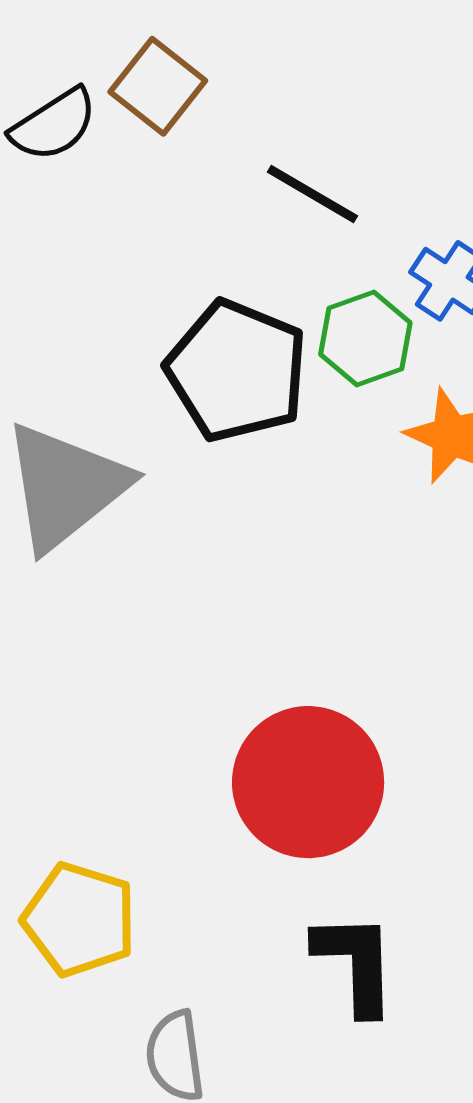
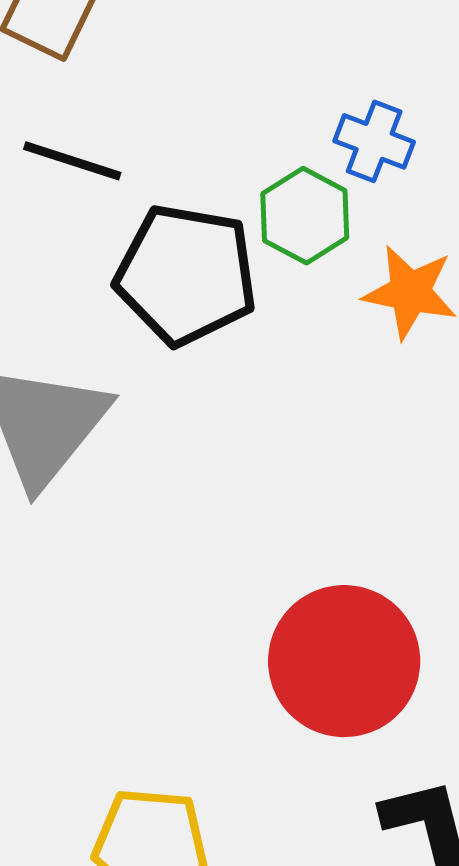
black line: (312, 194) -> (72, 161), moved

